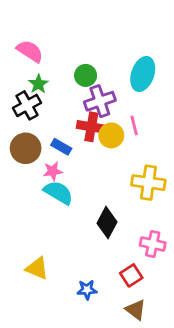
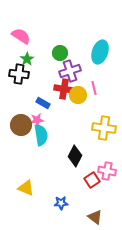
black cross: (27, 105) -> (19, 74), turned 36
brown circle: (26, 148) -> (21, 125), moved
cyan semicircle: (58, 193) -> (41, 135), turned 50
red square: (131, 275) -> (92, 180), moved

